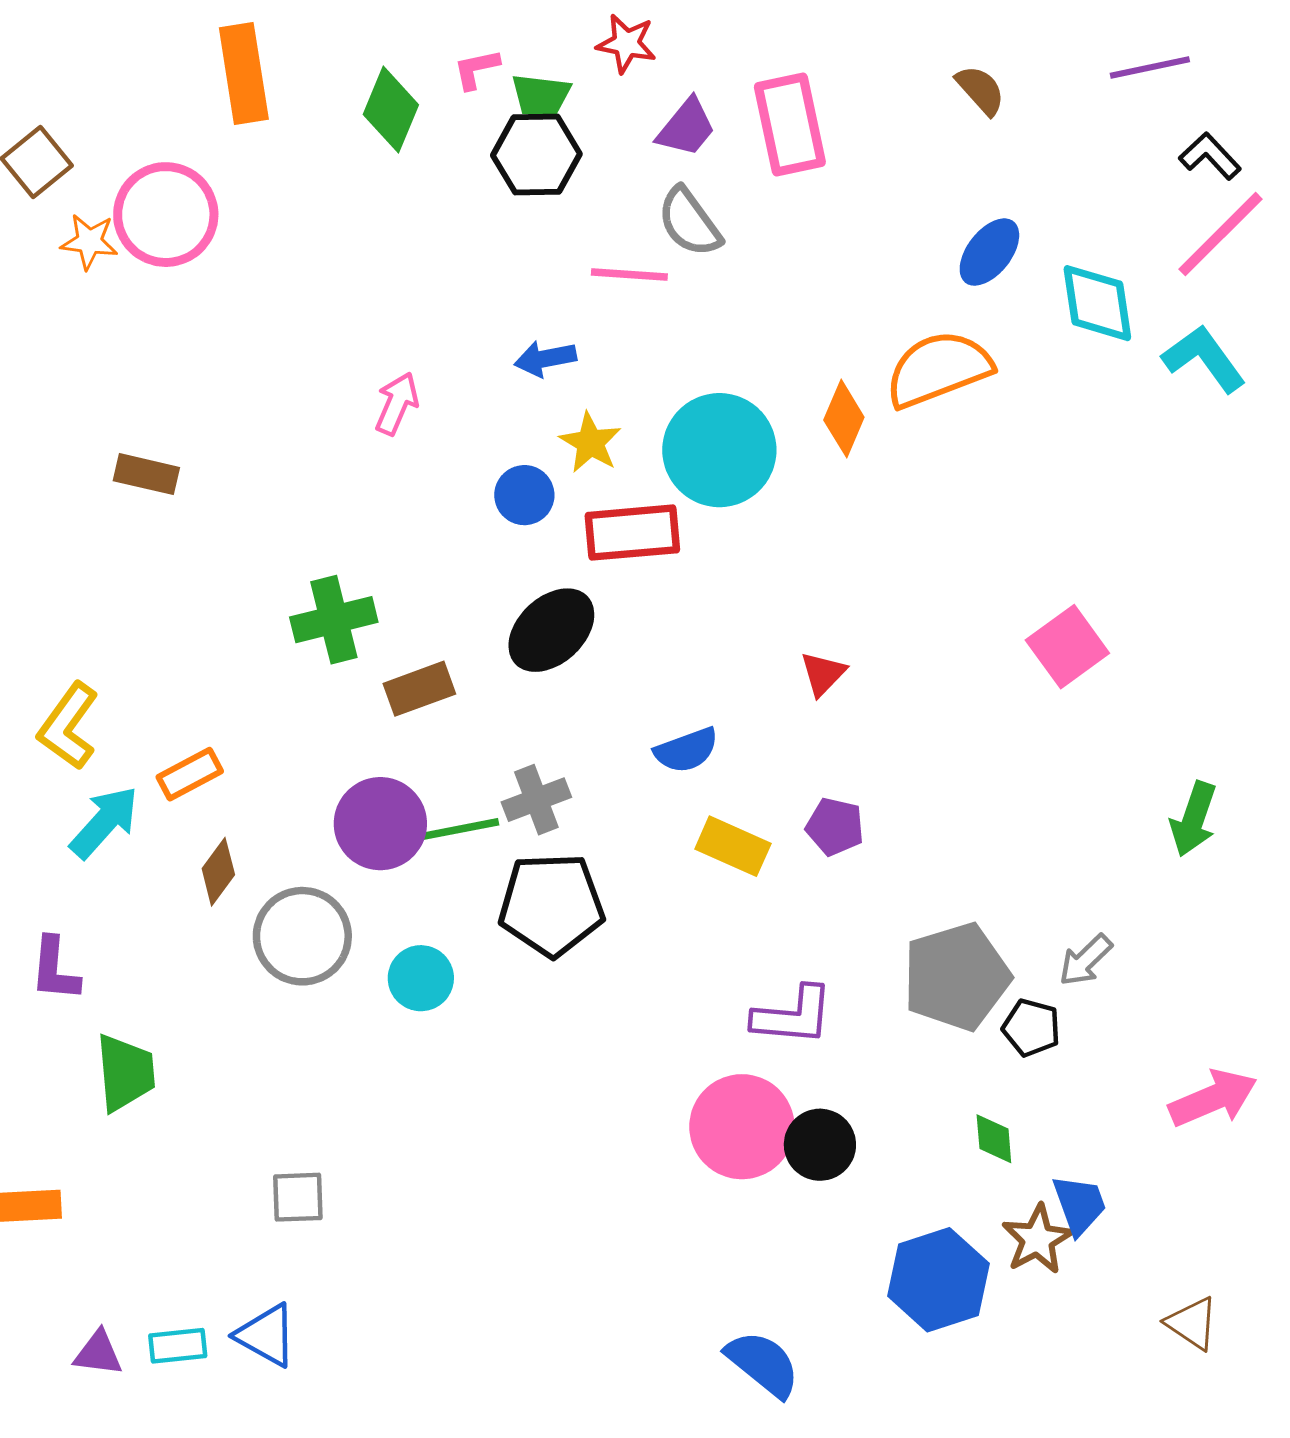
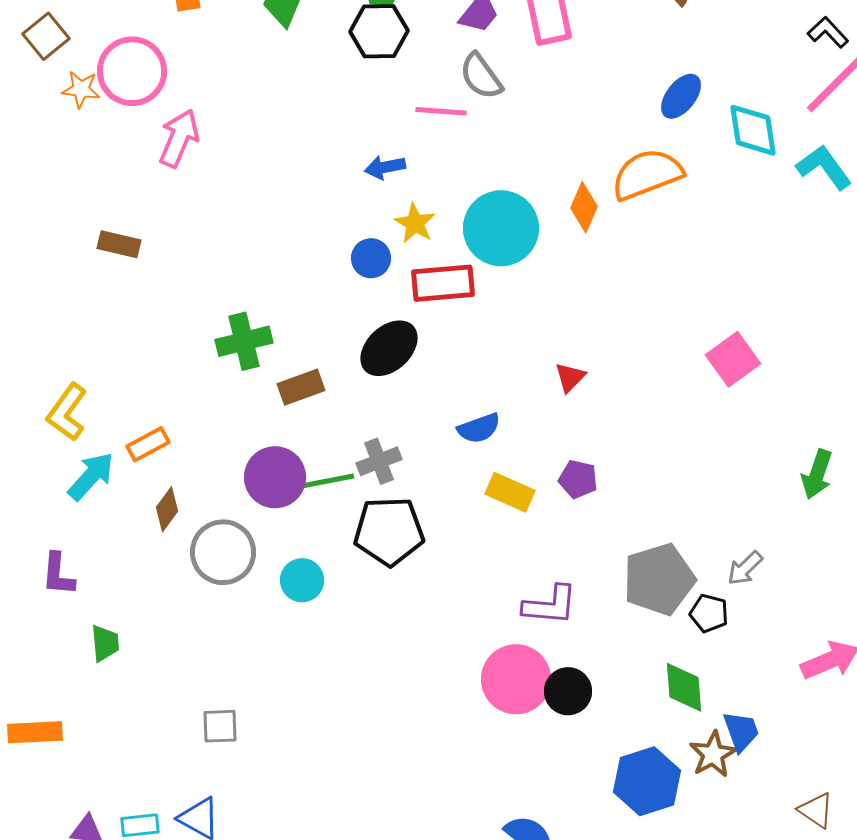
pink arrow: (397, 404) -> (179, 138), moved, size x1.4
green trapezoid: (125, 1073) -> (105, 643), size x0.7
green diamond: (994, 1139) -> (684, 687), size x1.5

